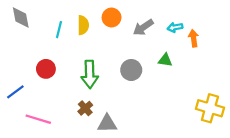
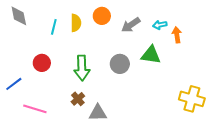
green triangle: (165, 60) -> (151, 55), size x1.5

